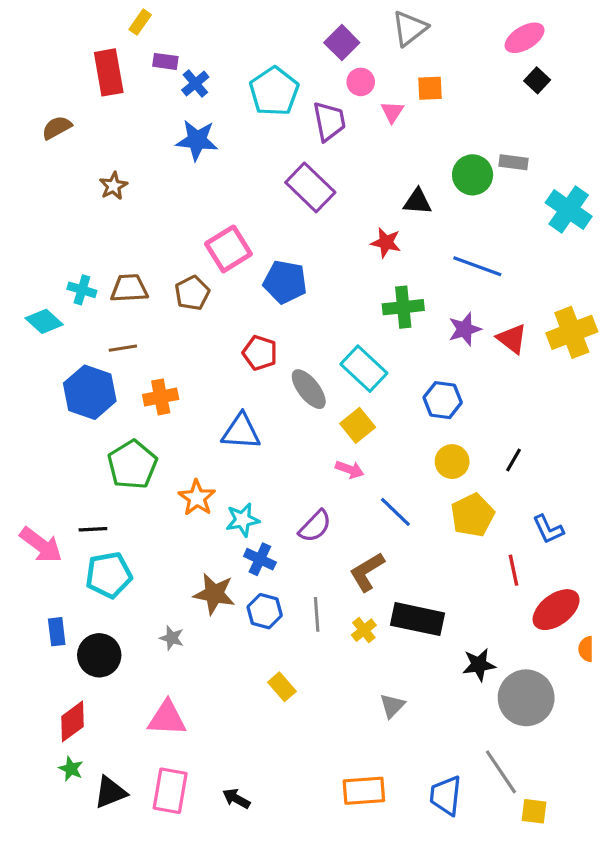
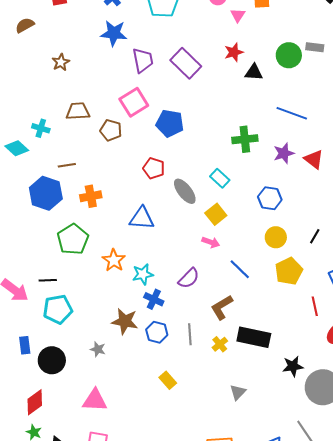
purple trapezoid: (329, 121) -> (143, 60), moved
red star: (386, 243) -> (234, 52), moved, turned -30
brown trapezoid: (129, 288) -> (78, 111), moved
brown pentagon: (192, 293) -> (111, 130), turned -30
cyan rectangle: (364, 369) -> (220, 178), size x0.7

